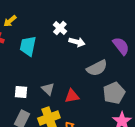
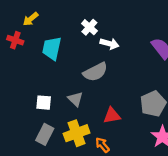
gray semicircle: (97, 68) -> (95, 72), moved
red triangle: (72, 96) -> (112, 115), moved

